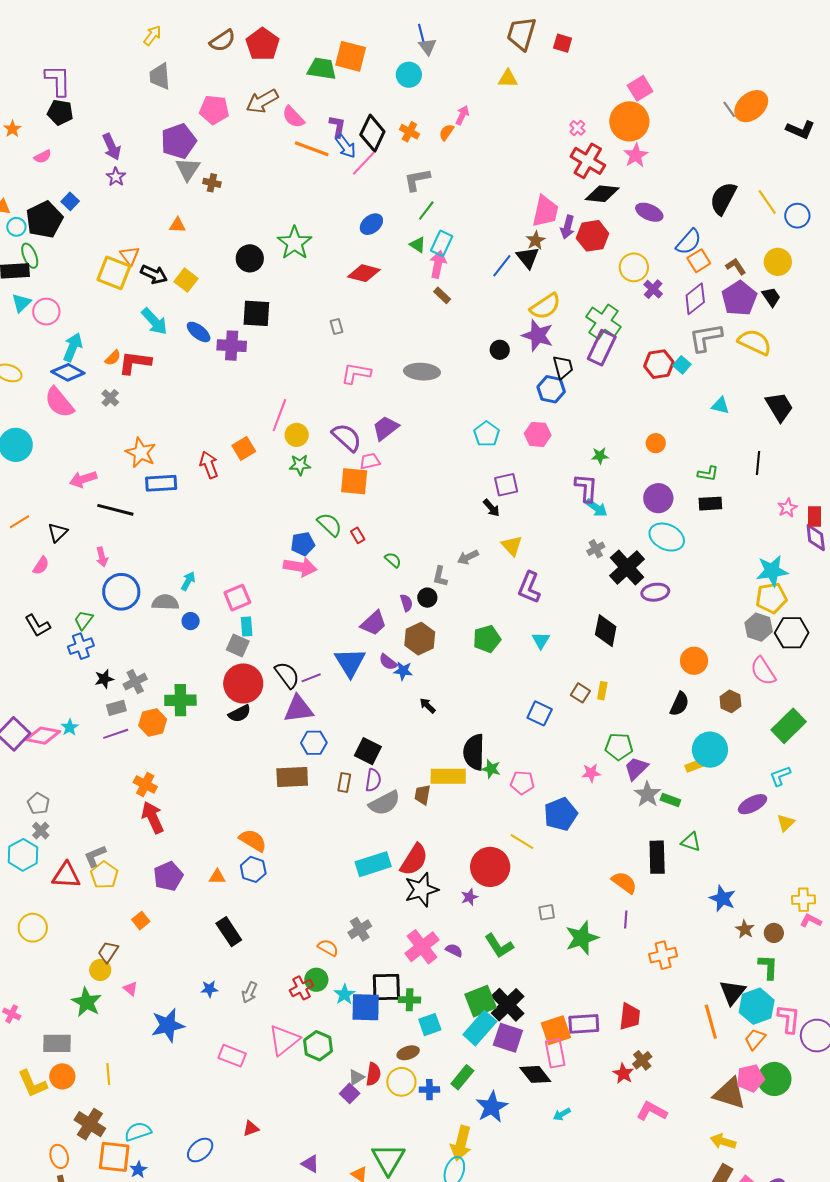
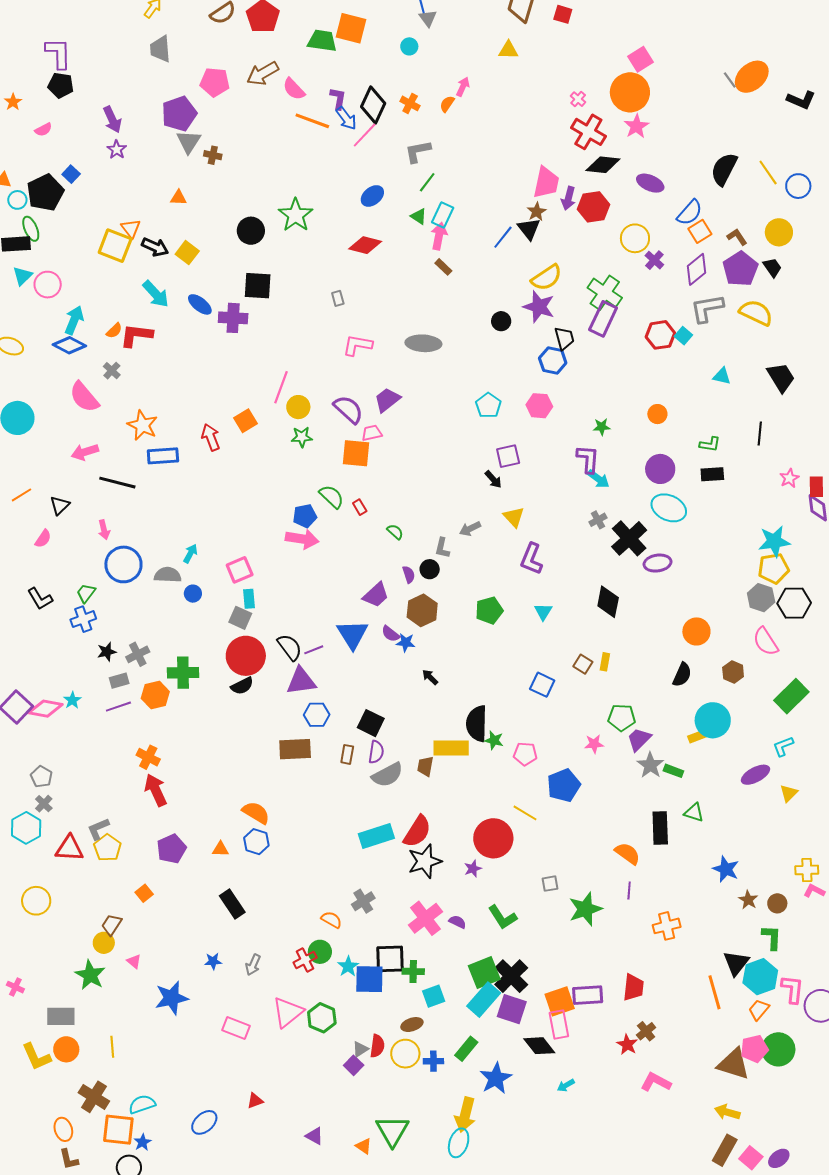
cyan circle: (409, 75) -> (409, 46), size x0.7
pink semicircle: (59, 402) -> (84, 397), moved

